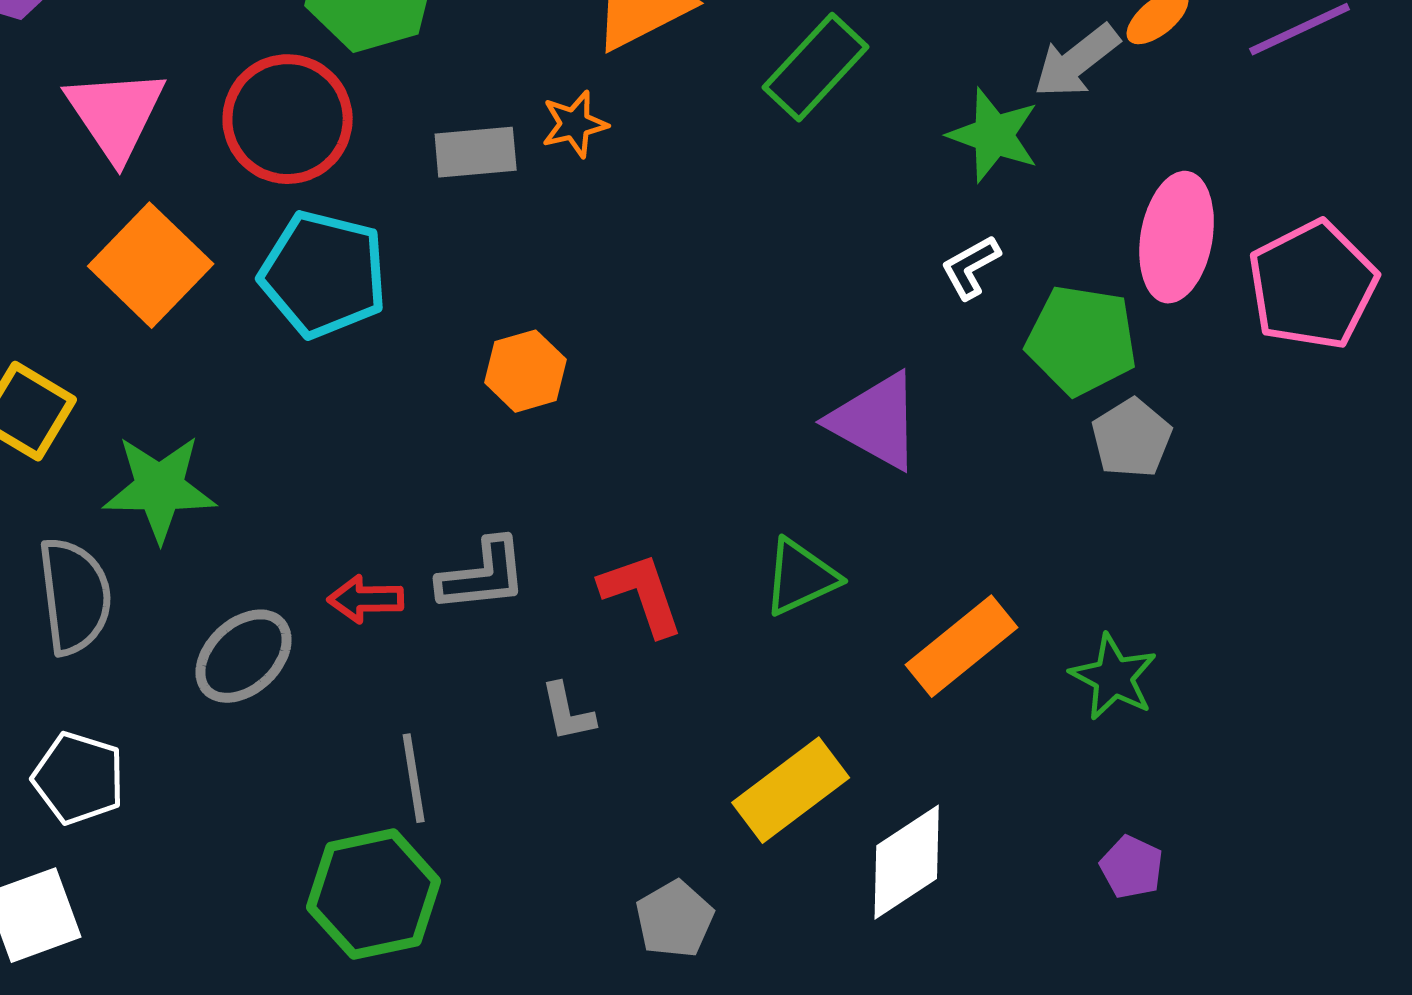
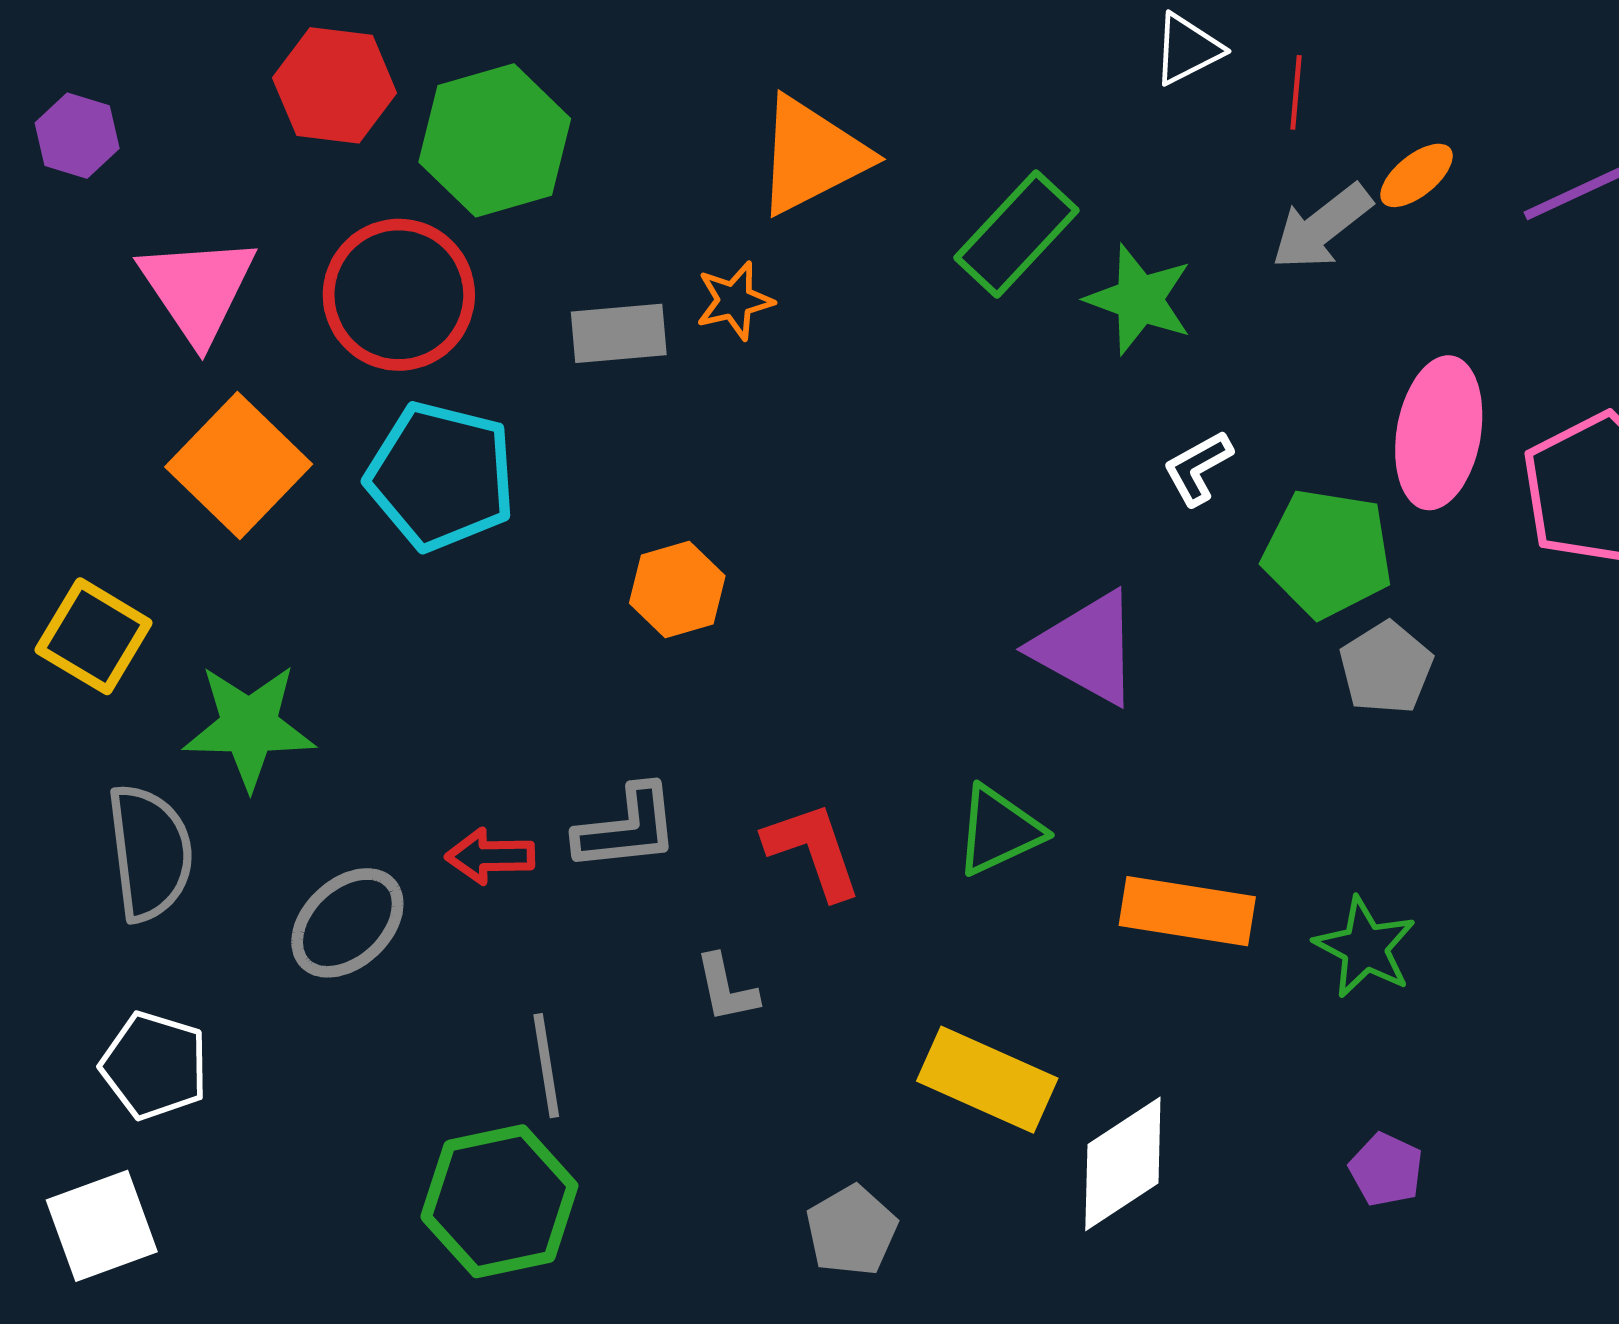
green star: (994, 135) -> (1139, 299), moved
orange rectangle: (962, 646) -> (1187, 911), turned 48
yellow rectangle: (791, 790) -> (987, 1080), turned 61

